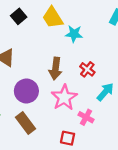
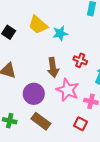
red square: (68, 138) -> (80, 124), turned 32

